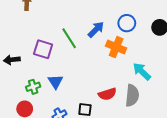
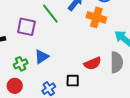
blue triangle: (55, 82) -> (42, 57), turned 35

